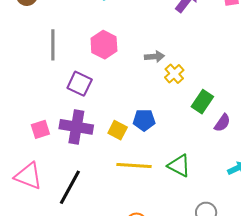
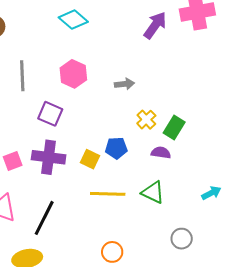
yellow cross: (174, 74) -> (146, 120), moved
purple semicircle: (222, 123) -> (161, 153), moved, turned -114

